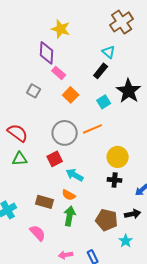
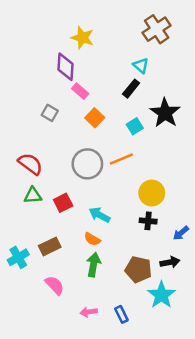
red square: (55, 159) -> (63, 203), moved
brown rectangle: (45, 202) -> (50, 246), moved, turned -42
cyan star: (126, 241) -> (161, 295), size x1.6

